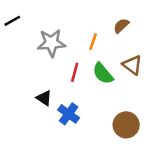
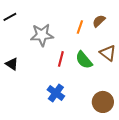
orange line: (93, 42) -> (80, 27), moved
black triangle: (44, 98) -> (12, 64), moved

